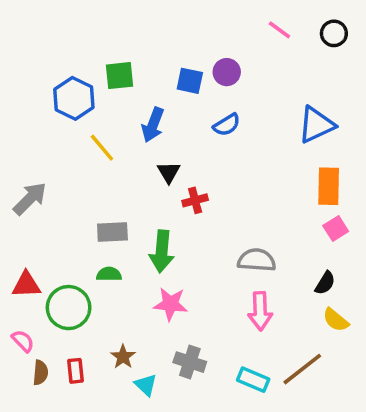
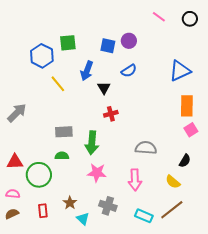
black triangle: (169, 172) -> (104, 88), moved
pink arrow: (260, 311) -> (135, 180), moved
yellow semicircle: (336, 320) -> (173, 182), moved
pink semicircle: (23, 341) -> (13, 194), turned -40
brown semicircle: (40, 373) -> (12, 214), moved, turned -120

